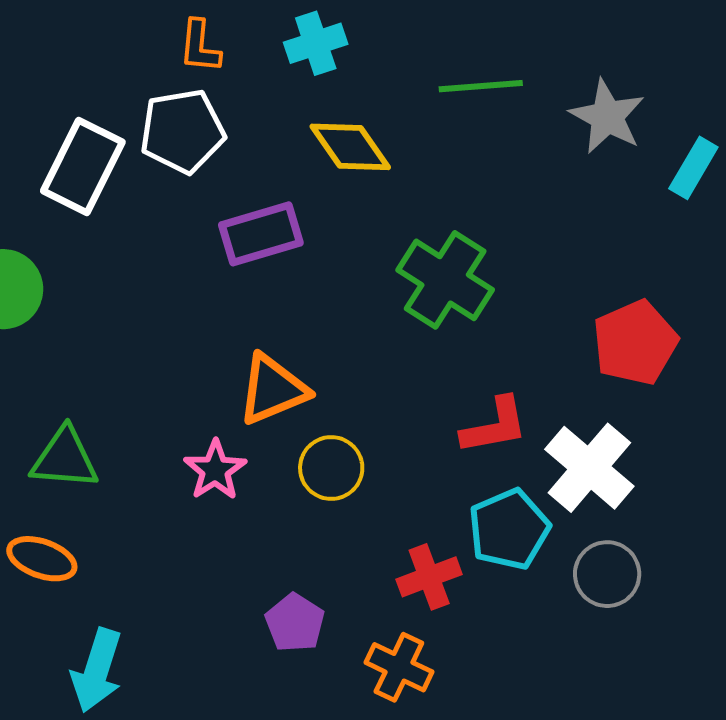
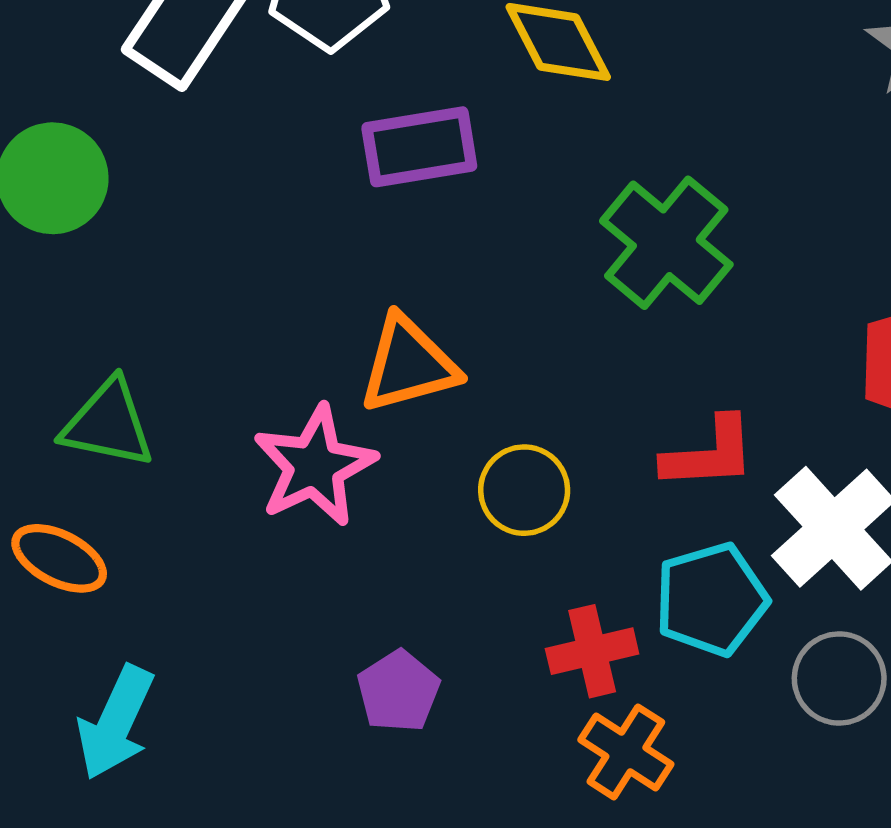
yellow circle: (331, 468) -> (524, 490), moved
pink star: (215, 470) -> (315, 466), size x1.4
orange cross: (399, 667) -> (626, 752), moved

